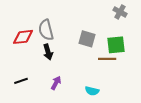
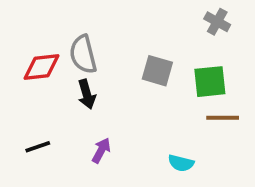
brown line: (107, 59) -> (223, 118), moved
cyan semicircle: (92, 91) -> (181, 163), moved

